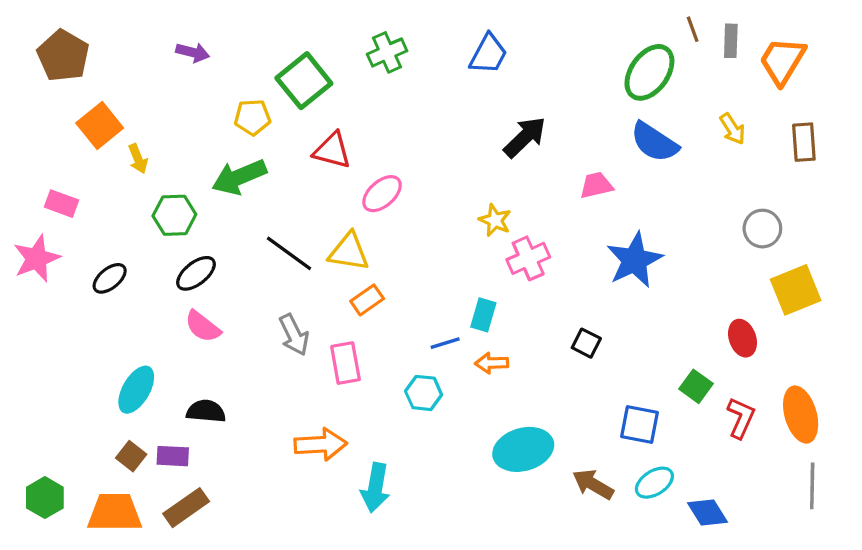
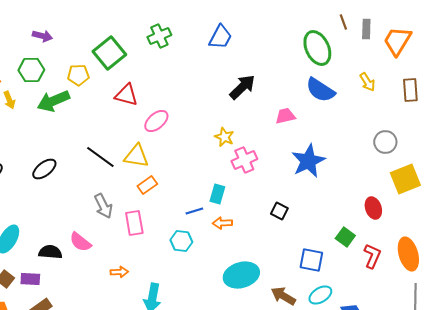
green ellipse: (649, 72) -> (317, 48), turned -60
green arrow: (239, 177) -> (53, 101), moved
green hexagon: (174, 215) -> (31, 70), moved
pink semicircle: (203, 327) -> (80, 242), moved
orange arrow: (321, 444) -> (119, 272), size x0.6

